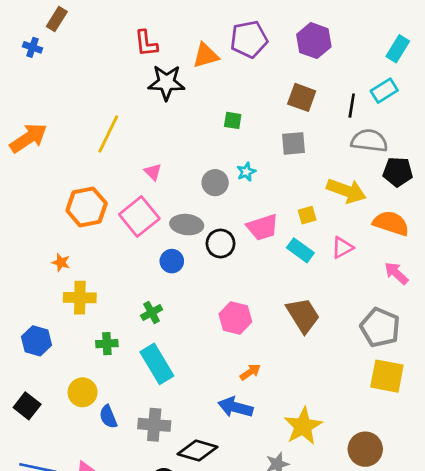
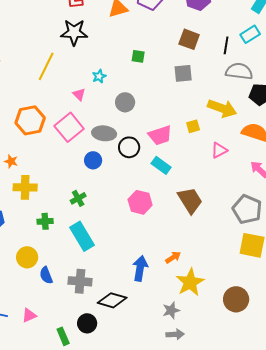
black star: (166, 83) -> (74, 32), moved
cyan star: (246, 172) -> (99, 76), moved
cyan rectangle: (300, 250) -> (161, 165), moved
orange arrow: (250, 372) -> (173, 257), moved
blue arrow: (235, 407) -> (140, 268), turned 85

